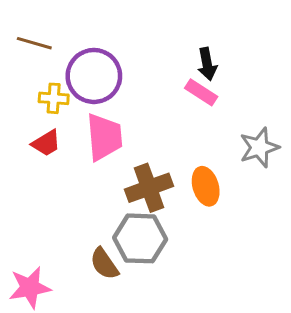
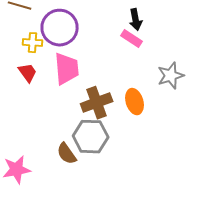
red trapezoid: (46, 143) -> (28, 73), turned -95

